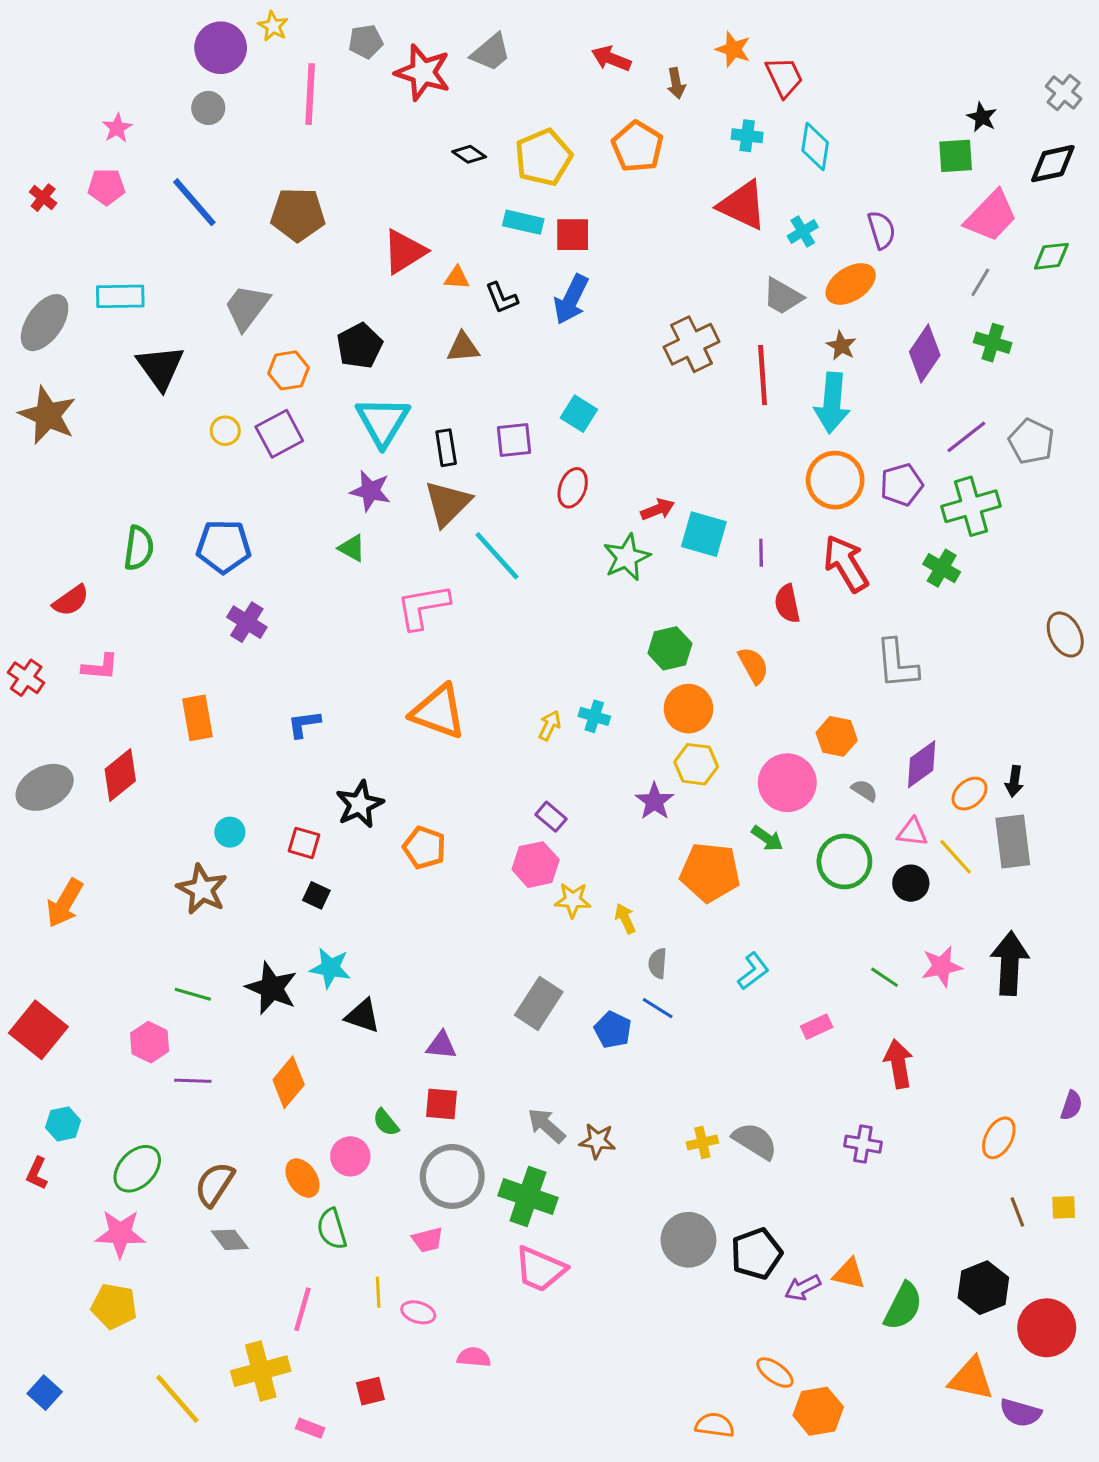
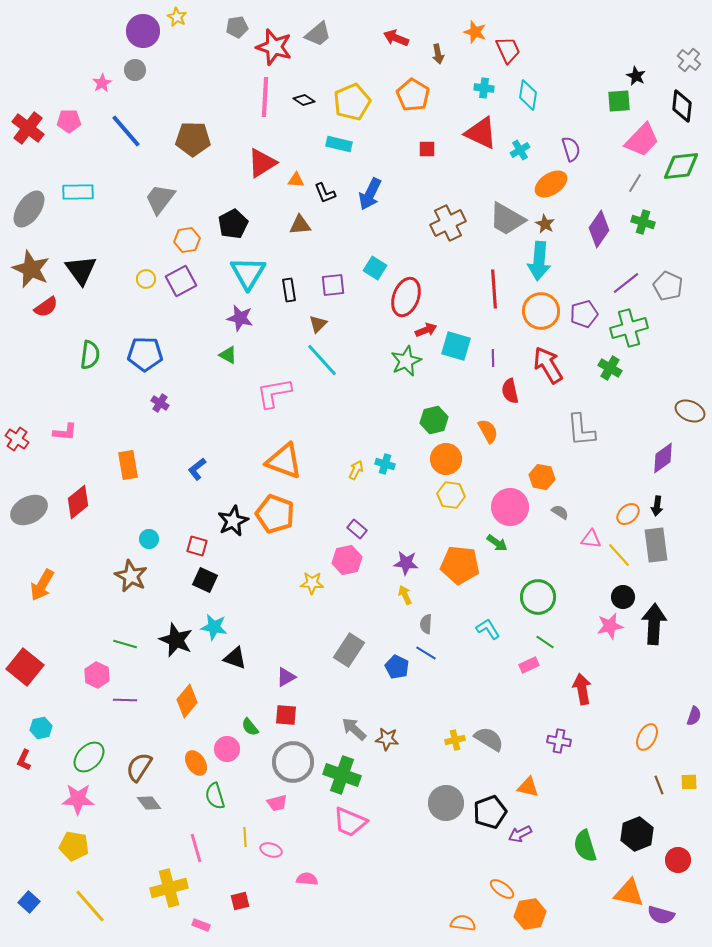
pink line: (310, 94) -> (265, 97), moved
pink star: (117, 128) -> (102, 83), moved
black diamond: (1053, 164) -> (682, 106), turned -72
red cross: (43, 198) -> (28, 128), size x1.8
red square: (573, 235) -> (427, 149), moved, size x0.7
green diamond: (1051, 256) -> (681, 166), size x1.5
gray trapezoid: (783, 296) -> (507, 219), moved, size x1.4
black triangle: (160, 367) -> (81, 270), moved
red line: (763, 375) -> (494, 289), moved
red ellipse: (573, 488) -> (406, 297), moved, size x1.5
brown triangle: (448, 503) -> (318, 324), moved, size x0.6
red semicircle: (71, 601) -> (46, 307), moved
purple cross: (247, 622) -> (160, 403), size x0.7
brown ellipse: (1065, 634) -> (690, 411), turned -40
blue L-shape: (304, 724) -> (197, 469), turned -30
purple diamond: (922, 764) -> (663, 458), moved
purple star: (654, 801) -> (406, 563), moved, turned -30
orange pentagon: (424, 848) -> (275, 514), moved, size x1.4
green circle: (844, 861) -> (538, 597), moved
black circle: (911, 883) -> (623, 597), moved
black square: (316, 895) -> (205, 580), size x1.4
yellow star: (573, 900) -> (312, 583), moved
cyan L-shape: (753, 971) -> (488, 629), turned -85
green line: (885, 977) -> (545, 642), moved
purple triangle: (441, 1045) -> (286, 677), turned -35
orange triangle: (849, 1274) -> (528, 787), moved
green semicircle: (903, 1306) -> (585, 846), turned 136
pink line: (302, 1309) -> (196, 848), turned -32
red circle: (1047, 1328) -> (678, 860), size x0.7
yellow line: (177, 1399) -> (90, 906), moved

